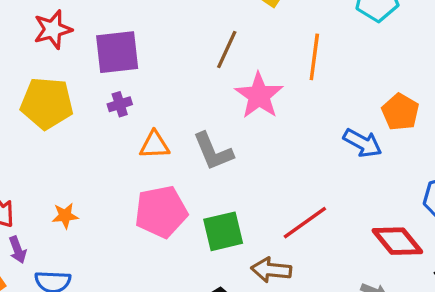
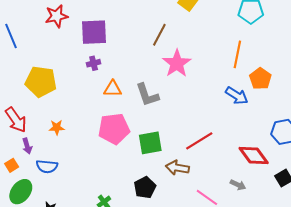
orange line: (314, 57) -> (237, 54), moved
yellow pentagon: (47, 103) -> (41, 82), moved

